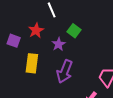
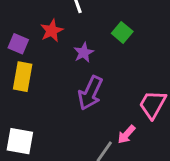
green square: (74, 31) -> (122, 32), moved
yellow rectangle: (32, 63) -> (23, 77), moved

